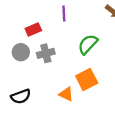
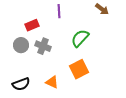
gray cross: (46, 53) -> (43, 46), turned 35
orange triangle: (66, 94) -> (52, 82), moved

